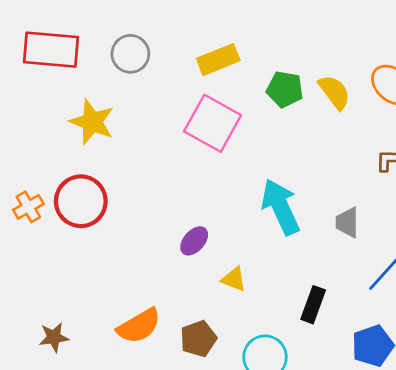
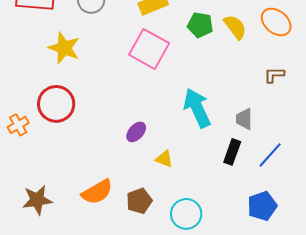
orange cross: (28, 207) -> (18, 125), moved
black rectangle: (313, 305) -> (232, 152), moved
brown star: (54, 337) -> (37, 200), size x1.4

